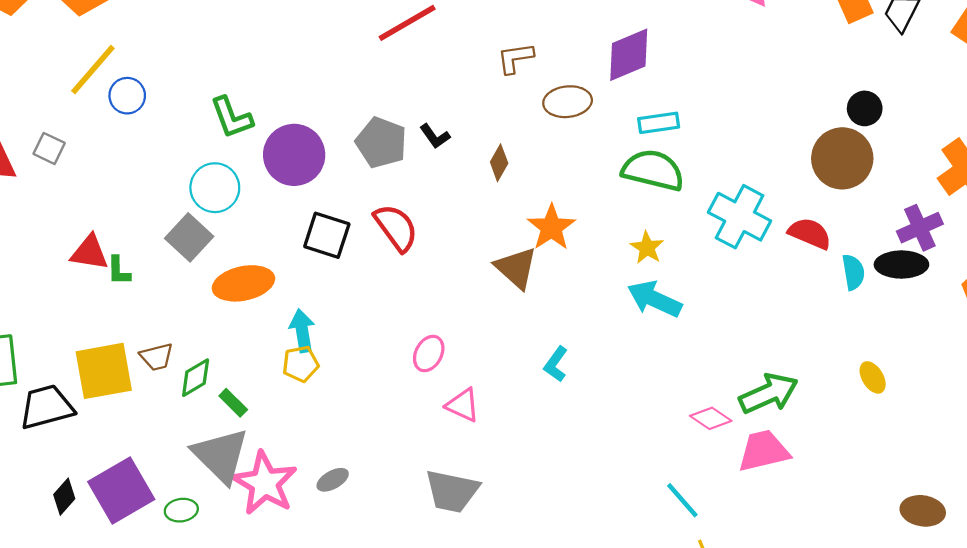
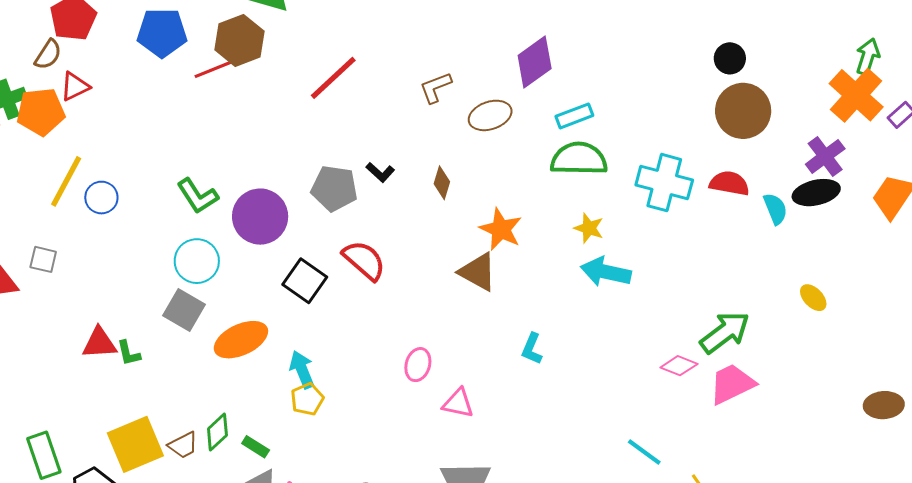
black circle: (865, 108) -> (730, 58), moved
black square: (327, 235) -> (305, 281), turned 30
brown trapezoid: (157, 357) -> (183, 445), moved
cyan line: (682, 500) -> (644, 452), moved

